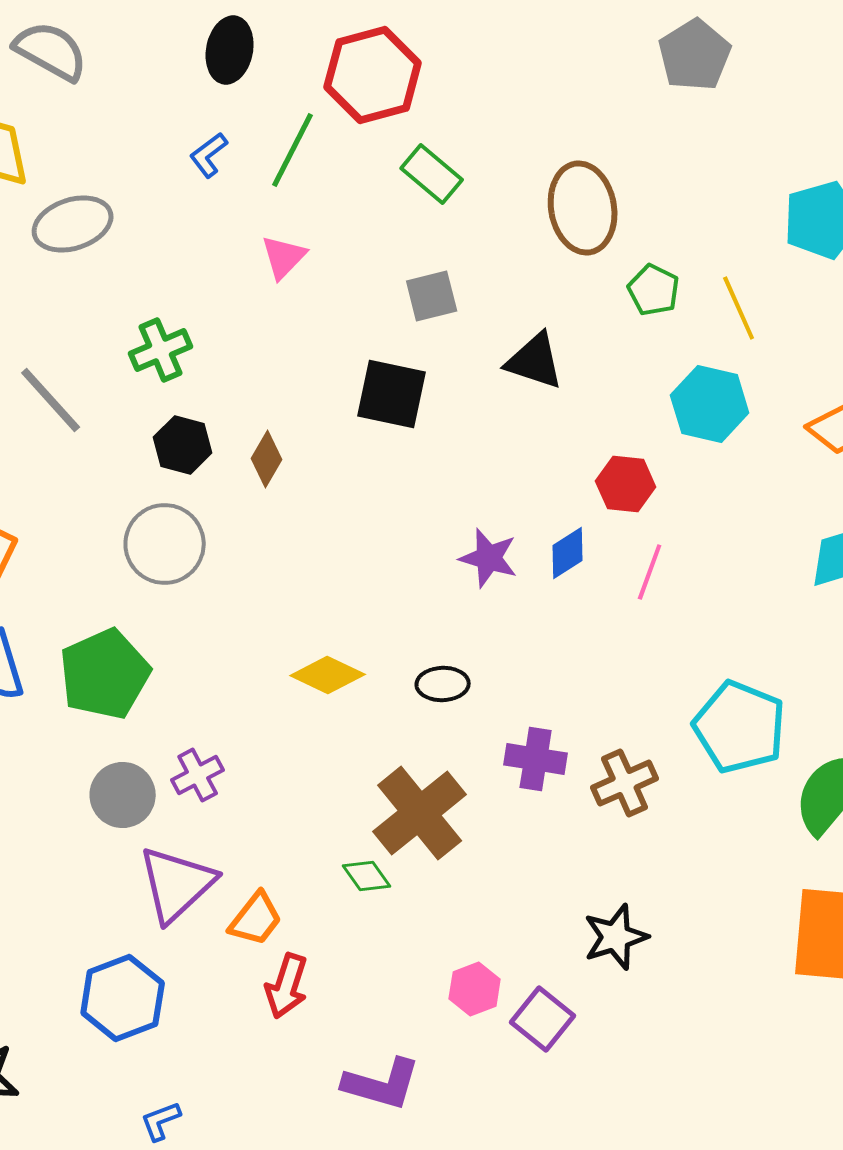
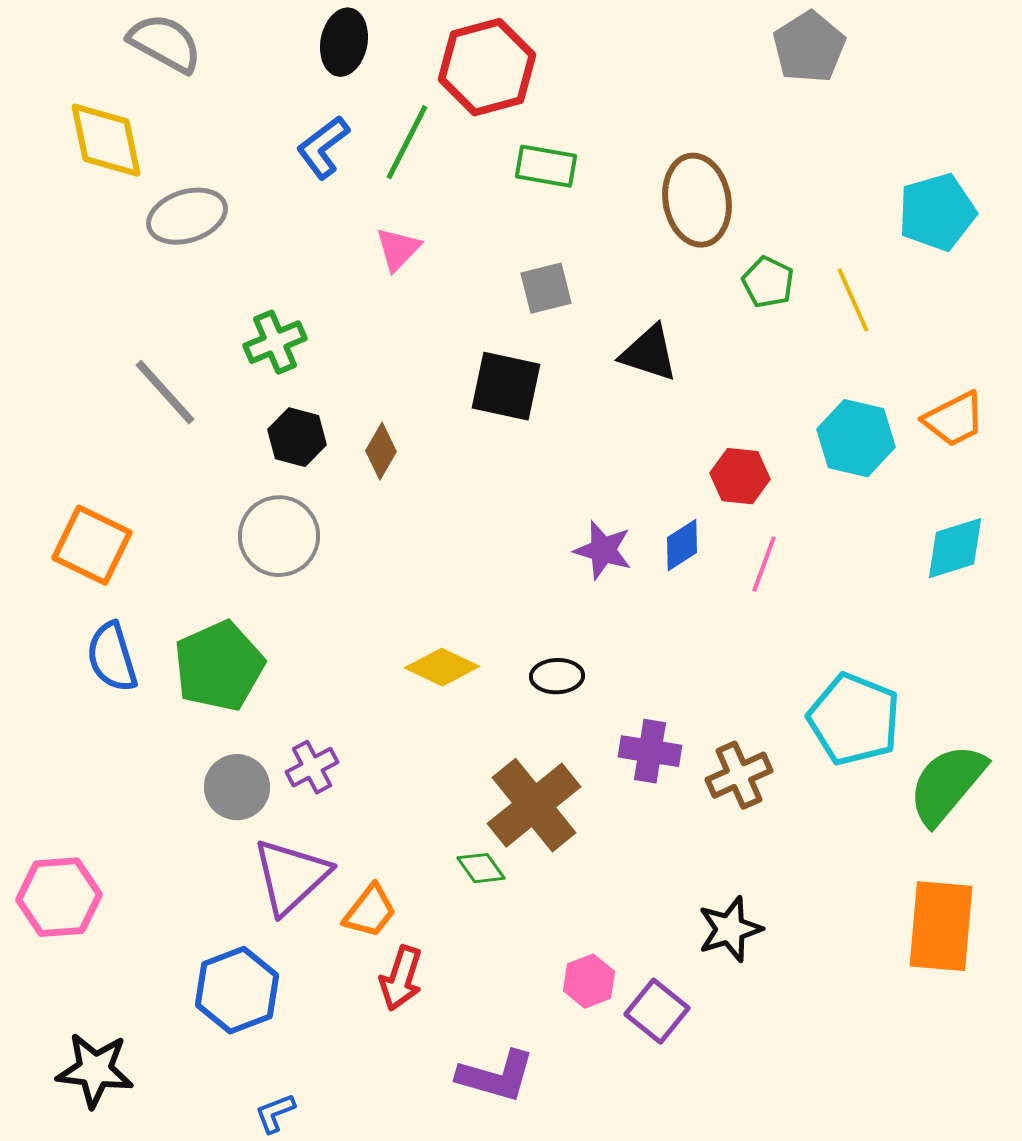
blue L-shape: (209, 155) -> (323, 147), size x1.4
green rectangle: (432, 174) -> (546, 166), turned -30
cyan hexagon: (710, 404) -> (856, 438), moved

